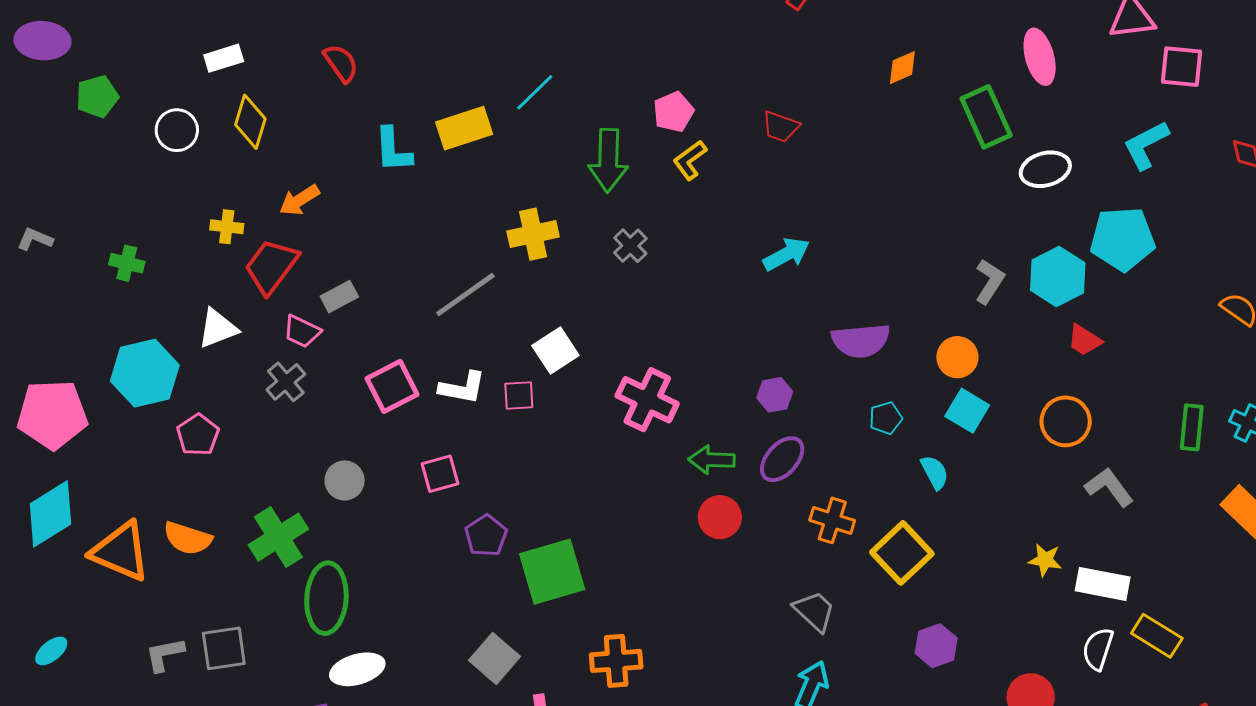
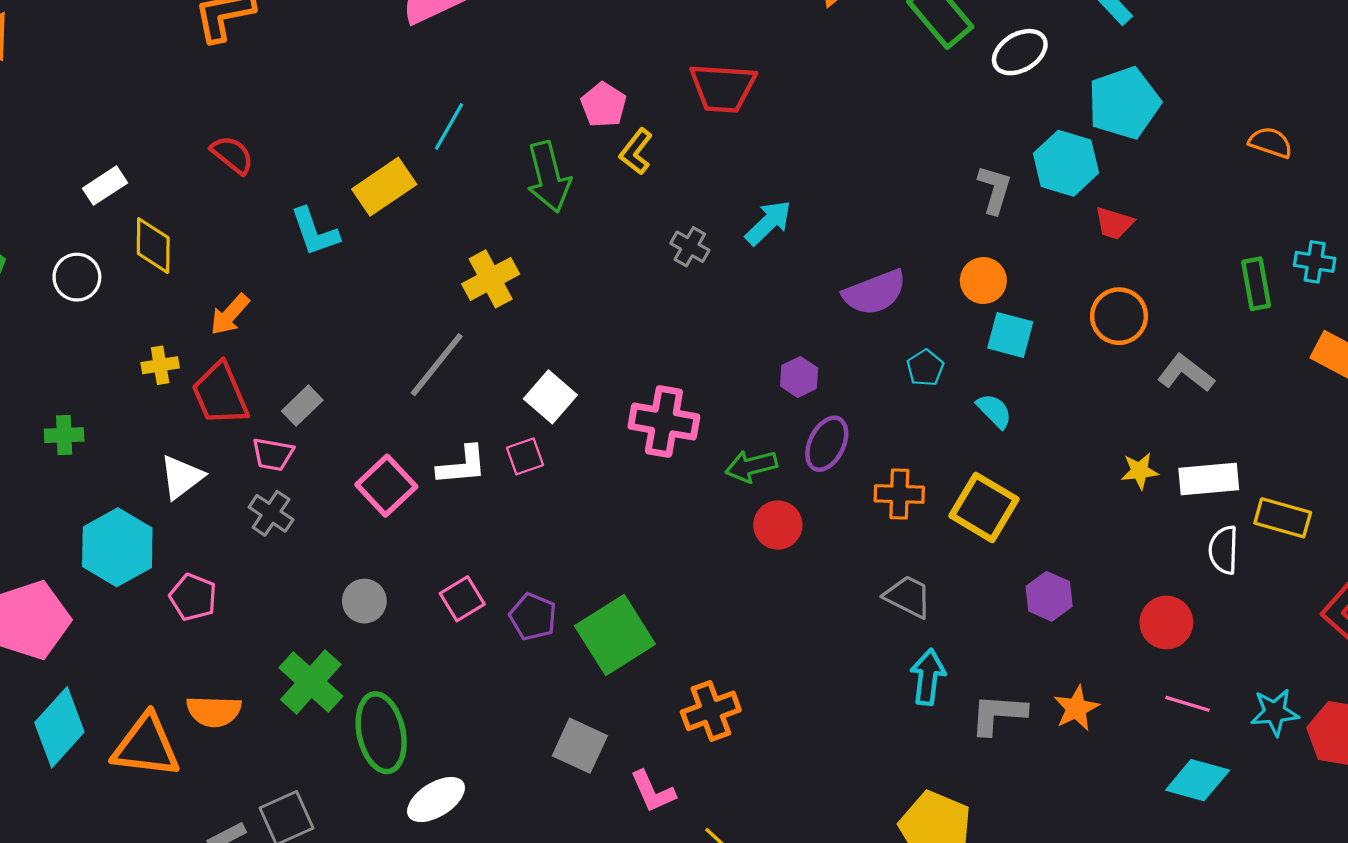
red trapezoid: (781, 127) -> (723, 88), size x1.6
gray cross: (630, 246) -> (690, 247), moved
red trapezoid: (271, 266) -> (220, 394), turned -44
pink square: (440, 474) -> (462, 599), moved

